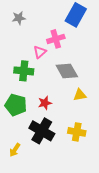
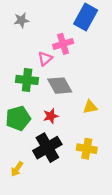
gray diamond: (67, 71) -> (60, 86), moved
green pentagon: (16, 105) -> (18, 118), turned -30
black cross: (42, 131) -> (47, 148), turned 30

